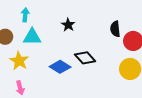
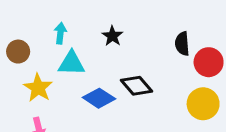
cyan arrow: (25, 15) -> (60, 33), moved
cyan triangle: (32, 37) -> (71, 63), moved

